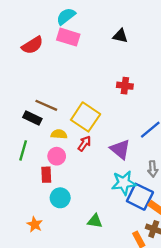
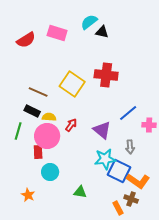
cyan semicircle: (66, 16) -> (89, 22), moved
red cross: (125, 86) -> (106, 75), size x1.6
yellow square: (86, 117) -> (72, 84), moved
black rectangle: (32, 118) -> (32, 111), moved
pink circle: (57, 156) -> (47, 136), size x1.6

